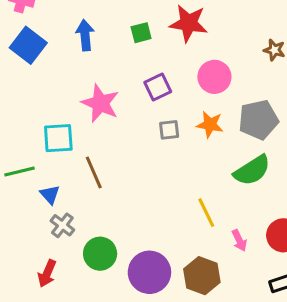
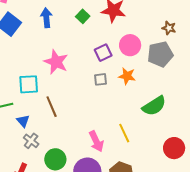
green square: (141, 33) -> (83, 16), turned -32
purple square: (158, 87) -> (103, 53), moved
gray pentagon: (258, 120) -> (160, 54), moved
pink arrow: (239, 240) -> (96, 141), moved, size x1.5

